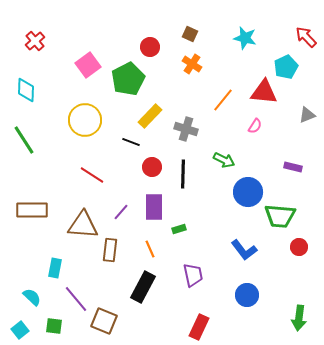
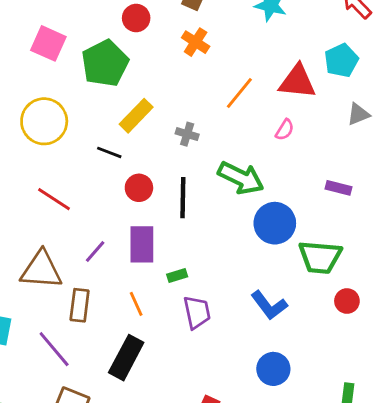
pink square: (88, 65) -> (48, 43), turned -30
cyan pentagon: (286, 67) -> (341, 60), moved
gray cross: (186, 129) -> (187, 134), size x0.7
green arrow: (224, 160) -> (241, 178), size x1.5
purple trapezoid: (193, 275) -> (197, 312), moved
purple line: (76, 299) -> (54, 349), moved

